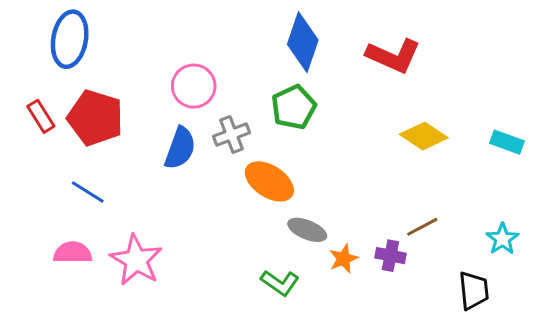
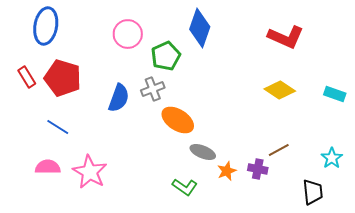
red L-shape: (393, 56) -> (286, 37), moved
pink circle: (194, 86) -> (128, 34), moved
green pentagon: (294, 107) -> (166, 56), moved

